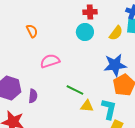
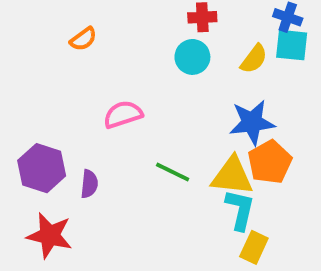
orange semicircle: (32, 31) -> (83, 39), moved, turned 80
yellow triangle: (87, 106) -> (232, 176), moved, size x1.6

